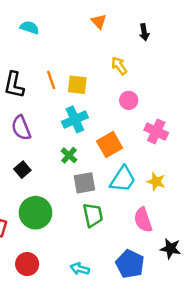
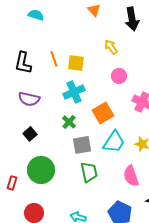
black arrow: (144, 32) -> (132, 19), size x1.6
purple semicircle: (21, 128) -> (29, 99), turned -55

